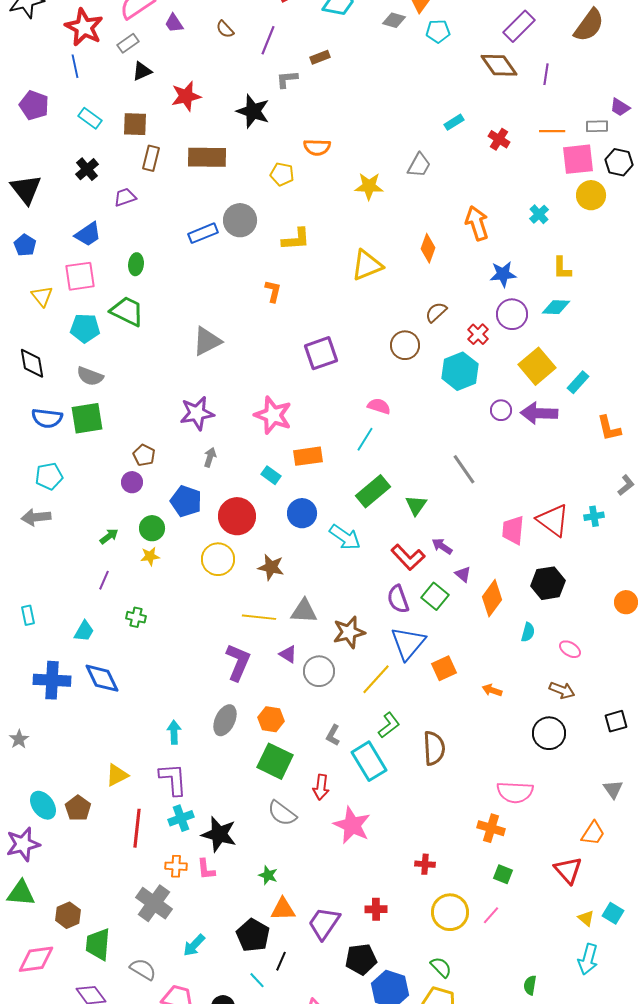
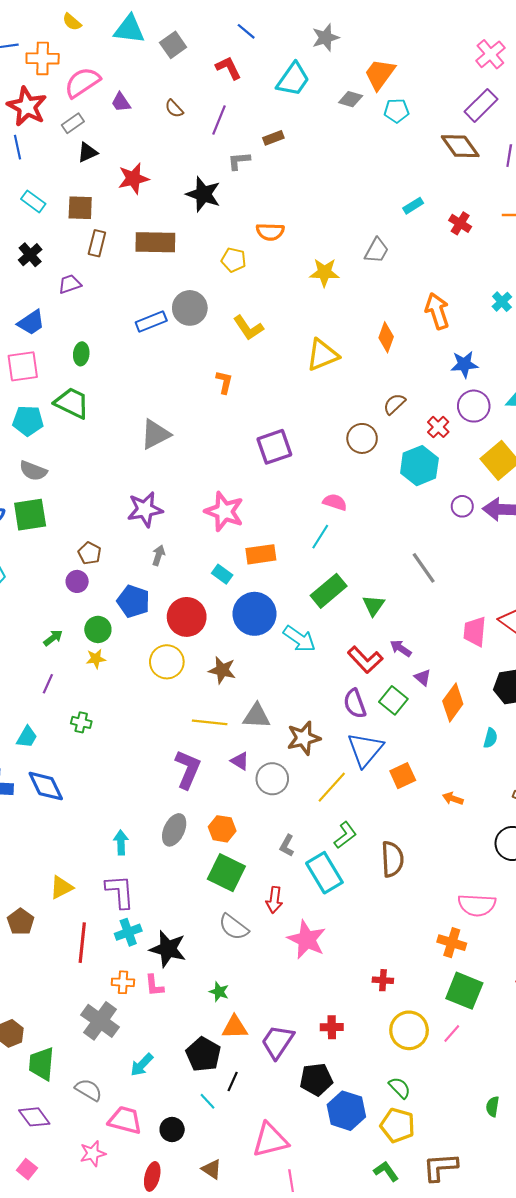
yellow L-shape: (296, 239) -> (248, 328), turned 60
blue circle: (302, 513) -> (255, 614), size x1.4
green square: (503, 874) -> (464, 991), size x1.8

